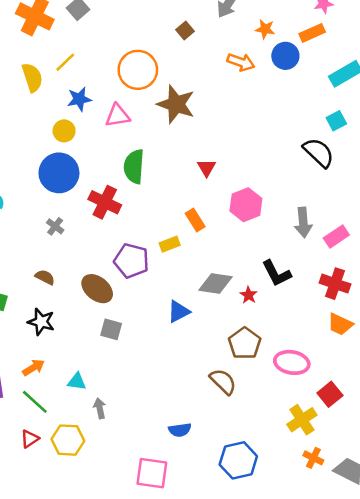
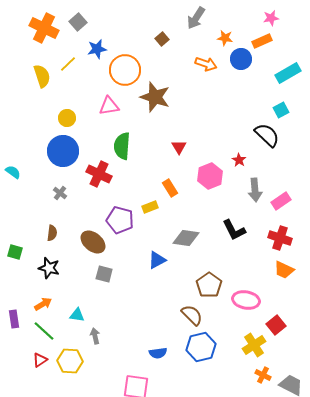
blue star: (79, 99) -> (97, 49), moved
brown semicircle: (45, 277) -> (52, 233), turned 70
red star: (249, 295) -> (239, 160), moved
blue hexagon: (238, 460) -> (201, 347), moved

